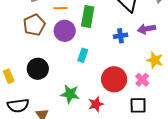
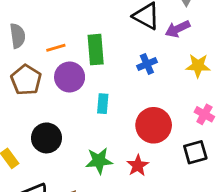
purple arrow: (147, 29) -> (178, 29), moved
yellow star: (155, 60) -> (198, 66), moved
pink cross: (142, 80) -> (204, 114), moved

